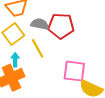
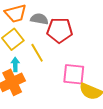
gray semicircle: (40, 24) -> (39, 19), moved

